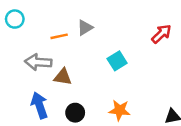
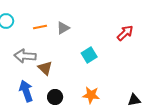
orange line: (59, 36) -> (40, 27), moved
brown triangle: (63, 77) -> (45, 68), turned 35

